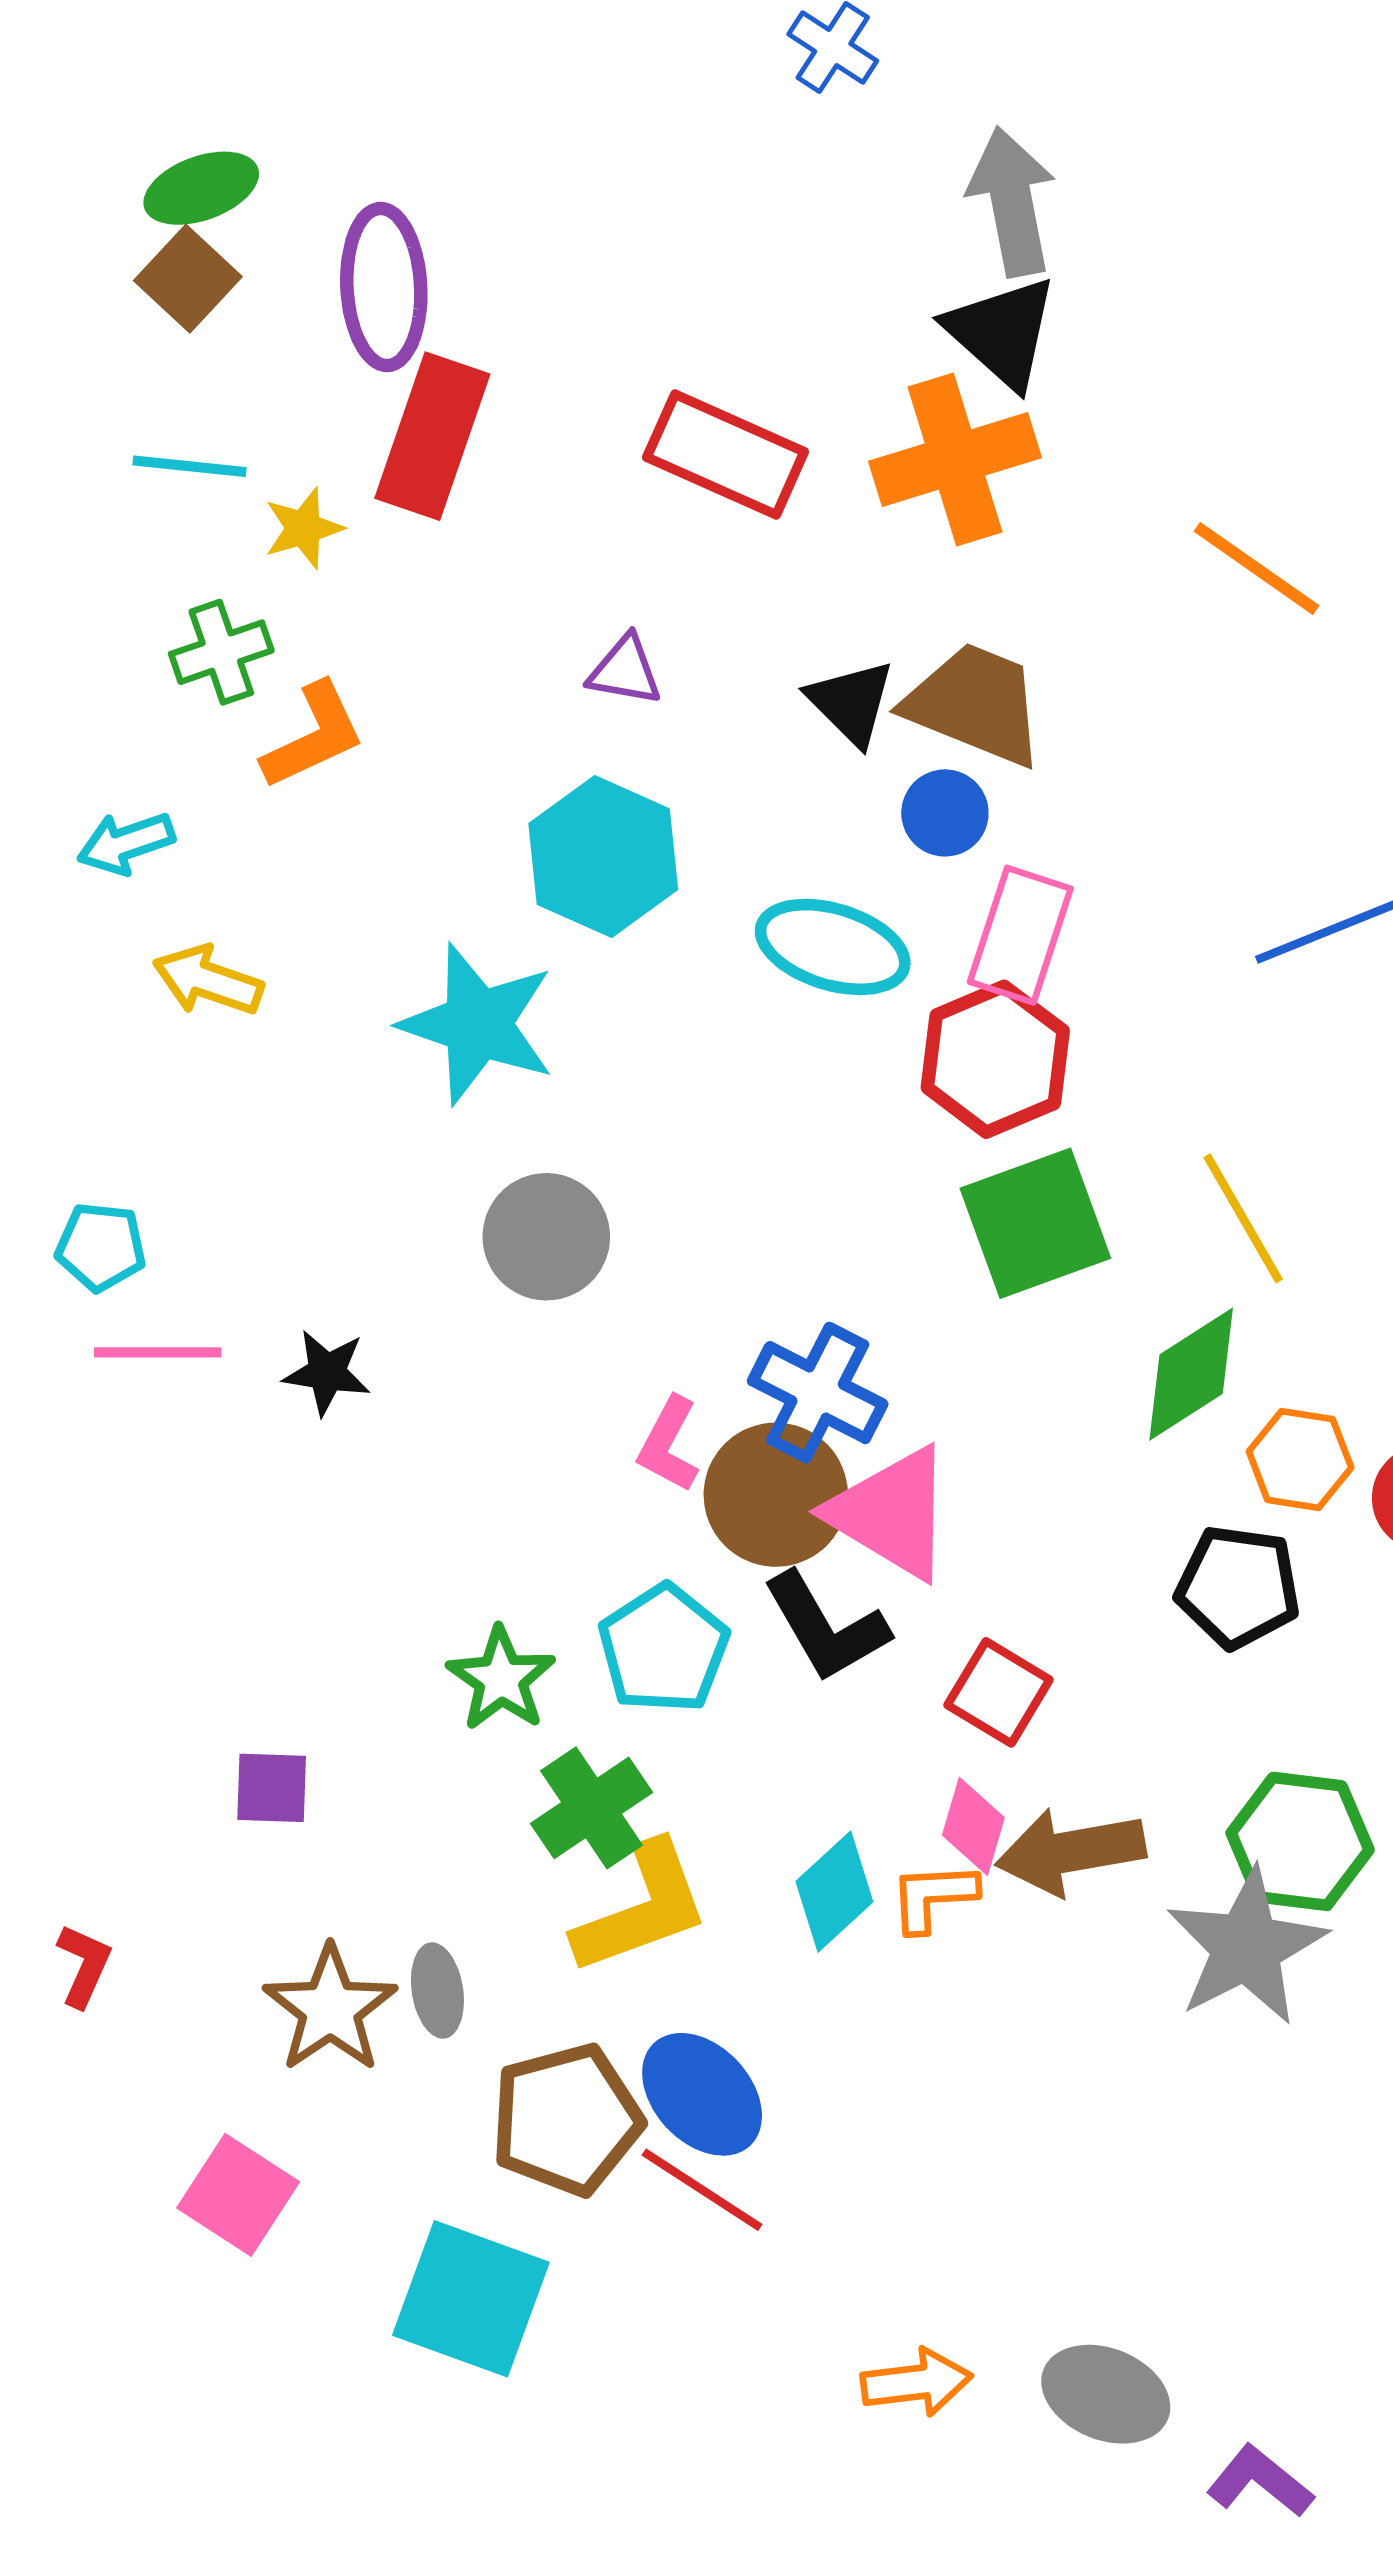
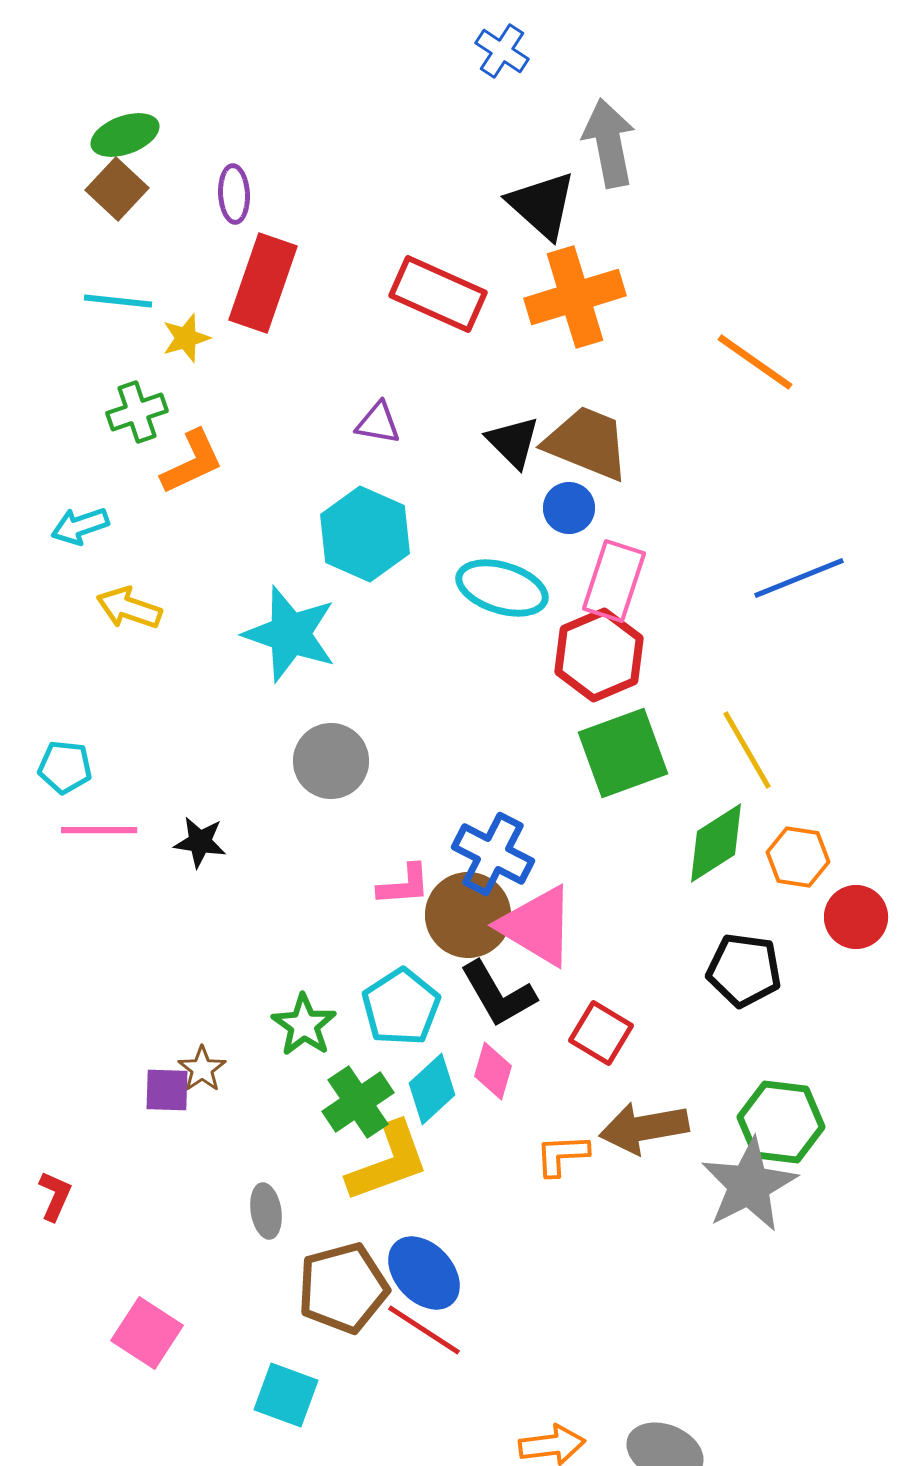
purple ellipse: (384, 287) -> (234, 194), size x0.6
black triangle: (1002, 332) -> (542, 205), moved
pink L-shape: (669, 1444) -> (404, 885), turned -122
orange hexagon: (1300, 1460) -> (798, 857), moved
pink diamond: (973, 1826) -> (493, 1071), moved
cyan diamond: (834, 1892) -> (432, 1089), moved
brown star: (330, 2009) -> (202, 1069), moved, size x0.6
cyan square: (471, 2299) -> (286, 1395), size x0.7

